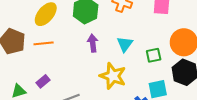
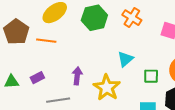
purple arrow: (93, 43) -> (77, 76), moved

